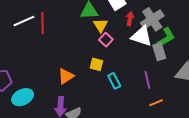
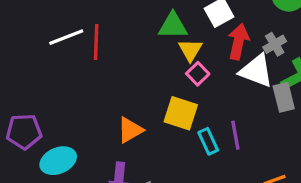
red arrow: (130, 19) -> (238, 42), size x1.5
gray cross: (152, 19) -> (275, 44), size x0.6
yellow square: (96, 64) -> (181, 113), size x1.5
purple line: (147, 80) -> (235, 135), moved

